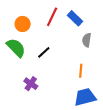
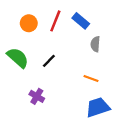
orange circle: (23, 24) -> (29, 23), moved
orange line: (81, 71) -> (91, 78), turned -72

